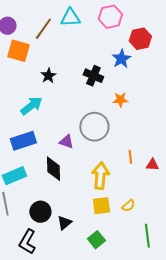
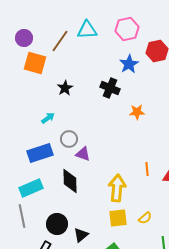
blue star: (121, 59) -> (129, 64), moved
cyan arrow: (31, 106) -> (48, 118), size x0.6
gray circle: (94, 127) -> (69, 139), moved, size x0.6

